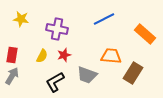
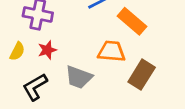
orange rectangle: (145, 34) -> (132, 21), moved

